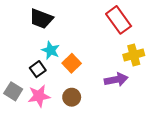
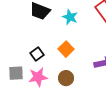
cyan star: (51, 50) -> (70, 17), moved
gray square: (13, 91) -> (16, 73), turned -35

